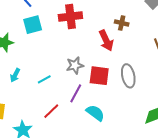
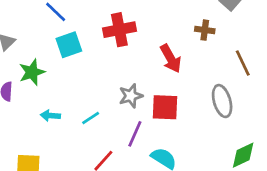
brown cross: (122, 23) -> (205, 30), moved
cyan arrow: (15, 75) -> (50, 116), turned 72
gray ellipse: (128, 76) -> (222, 101), moved

